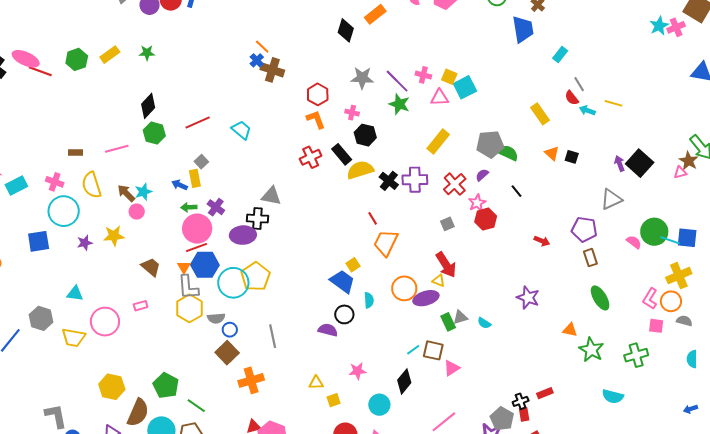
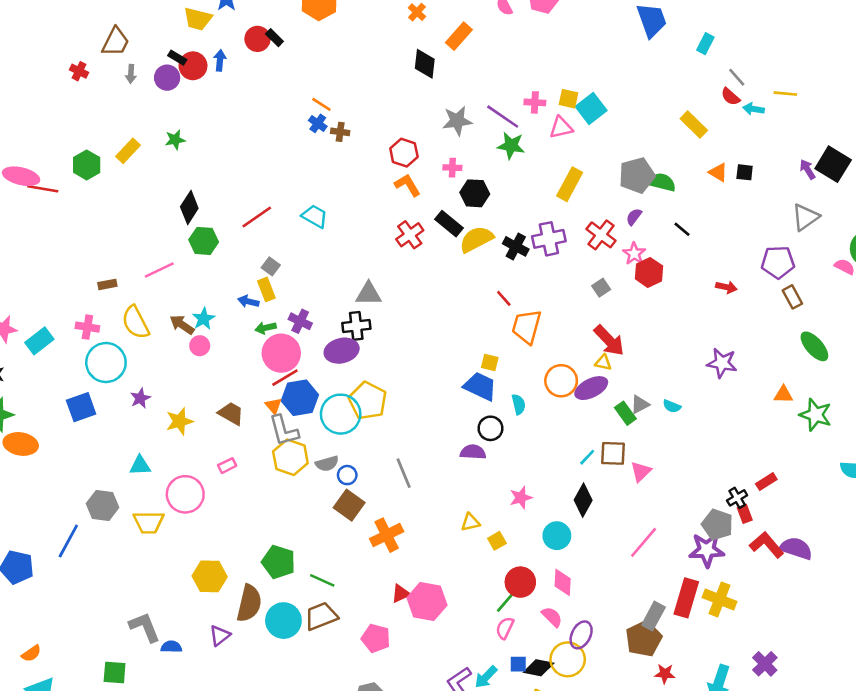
brown cross: (272, 70) -> (340, 132), size x0.6
yellow star: (114, 236) -> (179, 421), moved
yellow square: (353, 265) -> (490, 362), turned -32

